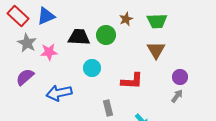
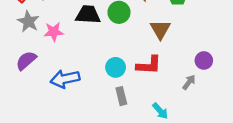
brown triangle: (156, 50) -> (160, 30), moved
cyan circle: (92, 68) -> (116, 67), moved
gray arrow: (177, 96) -> (189, 82), moved

